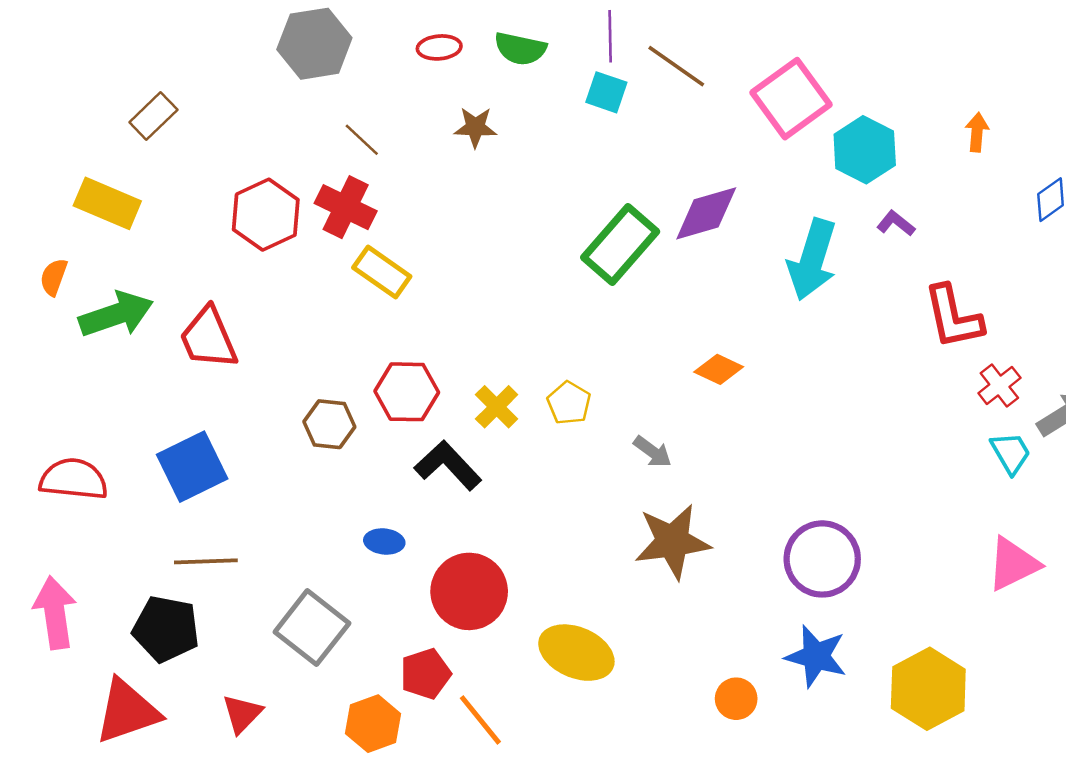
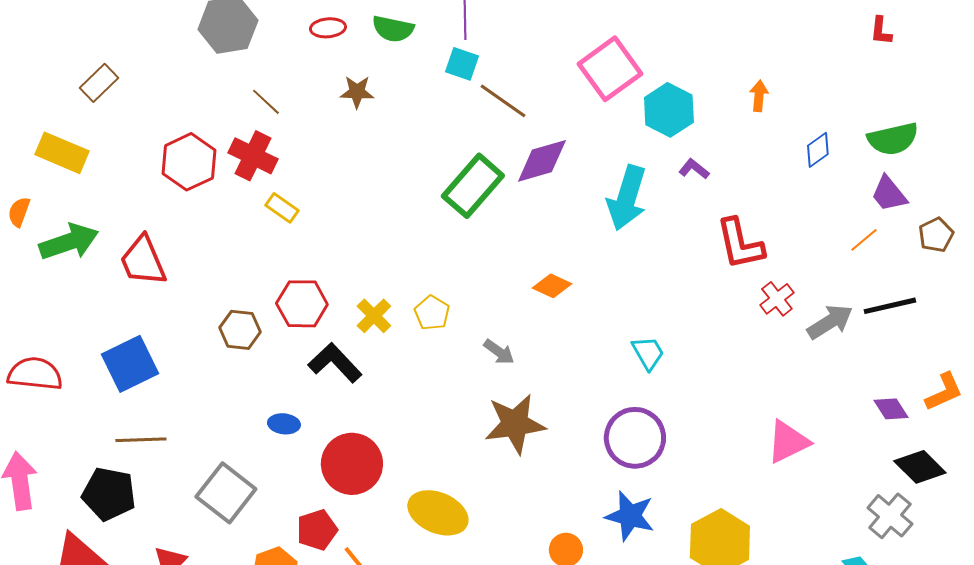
brown line: (676, 66) -> (503, 101), moved
yellow rectangle: (382, 272) -> (282, 208), size x0.7
cyan trapezoid: (1011, 453) -> (648, 353), moved

